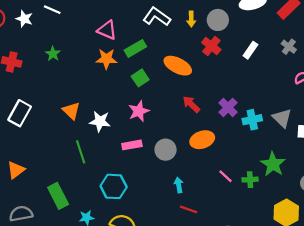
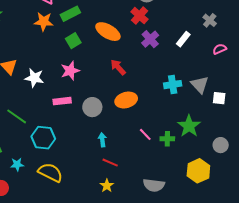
white rectangle: (250, 50) -> (183, 39), moved
purple cross: (228, 107) -> (150, 39), moved
green line: (81, 152) -> (17, 116), moved, turned -40

